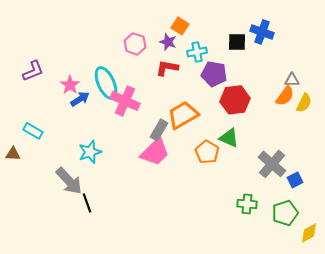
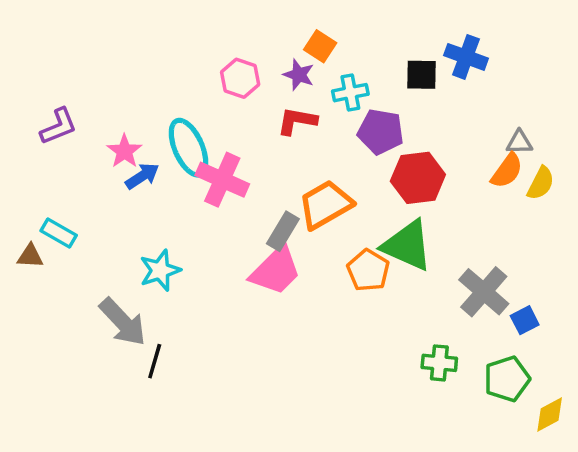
green triangle: (229, 138) -> (407, 245), size x1.5
brown triangle: (13, 154) -> (30, 256), moved
black line: (87, 203) -> (155, 361), turned 36

